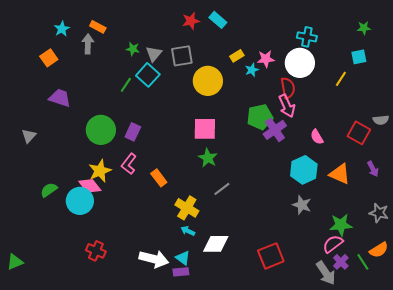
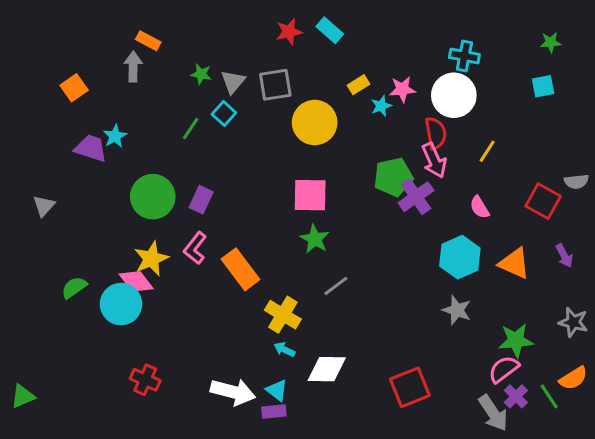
cyan star: (62, 29) -> (115, 136), moved
cyan square: (148, 75) -> (224, 113), size x0.7
yellow line: (341, 79) -> (487, 151), moved
orange rectangle: (159, 178) -> (241, 269), size x1.5

